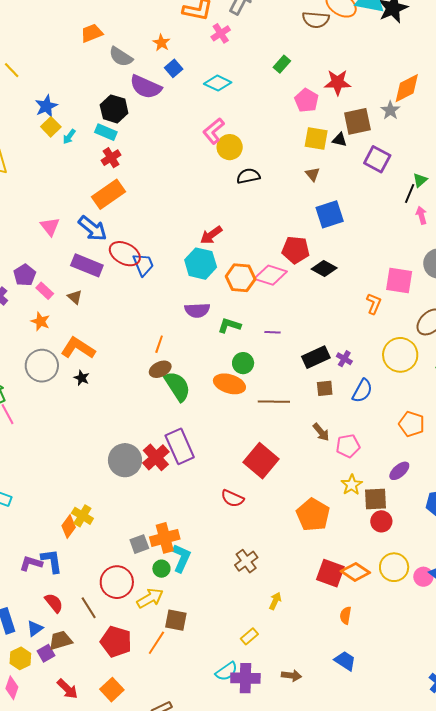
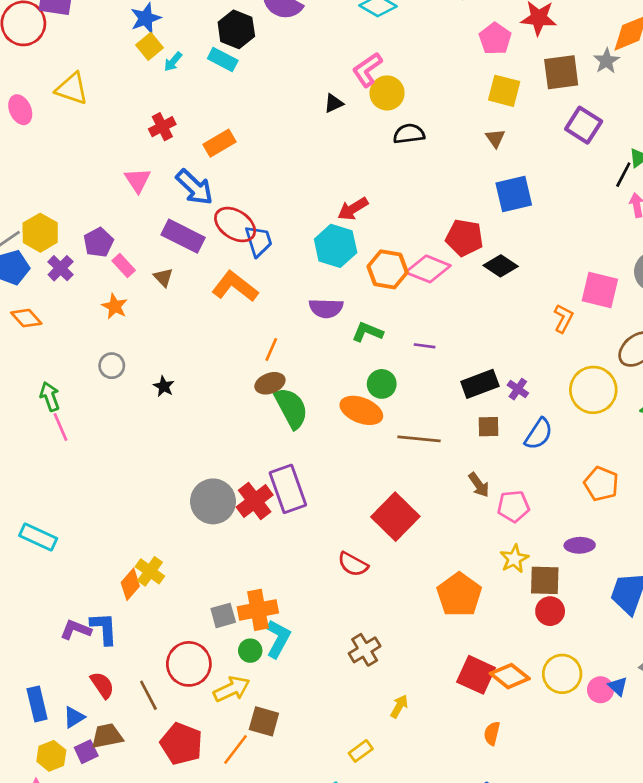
black triangle: (340, 140) -> (334, 103), moved, turned -42
red cross: (111, 158) -> (162, 127), moved
orange rectangle: (108, 194) -> (220, 143), size x0.7
orange L-shape: (78, 348) -> (235, 286), moved
gray circle: (42, 366) -> (112, 366), size x0.6
purple ellipse: (399, 471) -> (580, 545), turned 35

